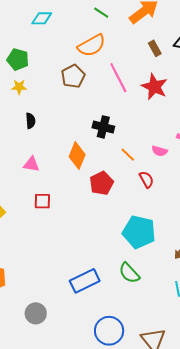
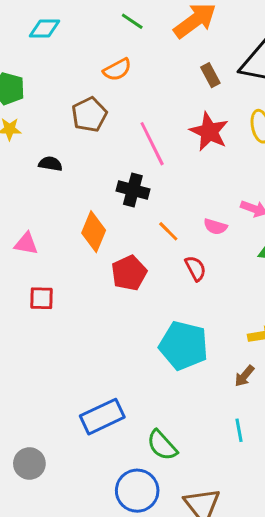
orange semicircle: (92, 46) -> (117, 70), size x0.7
pink line: (118, 78) -> (152, 144), moved
black semicircle: (30, 121) -> (50, 164), moved, turned -77
green semicircle: (129, 273) -> (162, 445), moved

